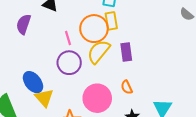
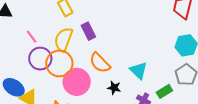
orange circle: (94, 29) -> (59, 63), moved
orange semicircle: (127, 87) -> (100, 63), size x1.6

